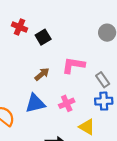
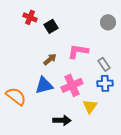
pink cross: (67, 103) -> (72, 85), size x1.5
yellow triangle: (87, 127) -> (90, 106), turned 35

